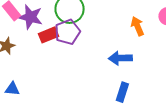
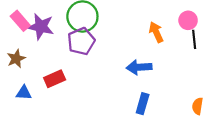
red rectangle: (48, 35) -> (55, 79), moved
blue triangle: (12, 89) -> (24, 93), moved

